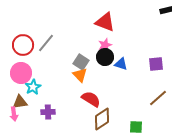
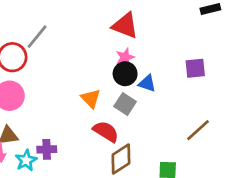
gray line: (46, 43) -> (37, 37), moved
gray square: (81, 62) -> (125, 104), moved
purple square: (156, 64) -> (195, 68), moved
cyan star: (33, 87) -> (26, 160), moved

